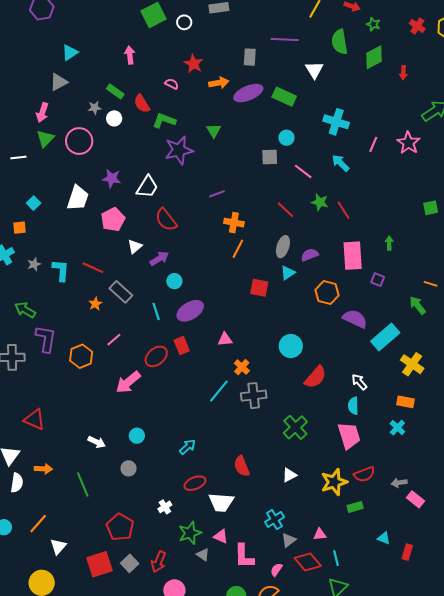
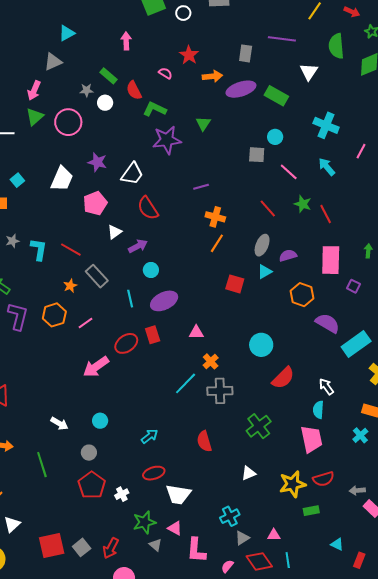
orange hexagon: (81, 356) -> (54, 315), moved
red semicircle: (242, 466) -> (204, 441), moved
red pentagon: (120, 527) -> (92, 485), moved

